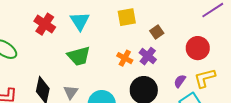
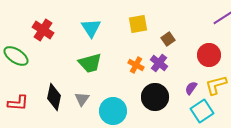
red cross: (45, 24) -> (43, 30), moved

